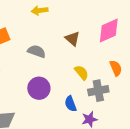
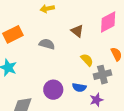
purple circle: (39, 88) -> (53, 90), moved
blue semicircle: (71, 104) -> (79, 87), turned -56

